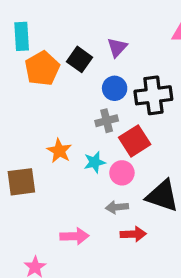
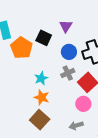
cyan star: (95, 162) -> (41, 78), moved
brown square: (21, 182) -> (40, 120), moved, turned -30
gray arrow: (117, 207) -> (76, 126), moved

